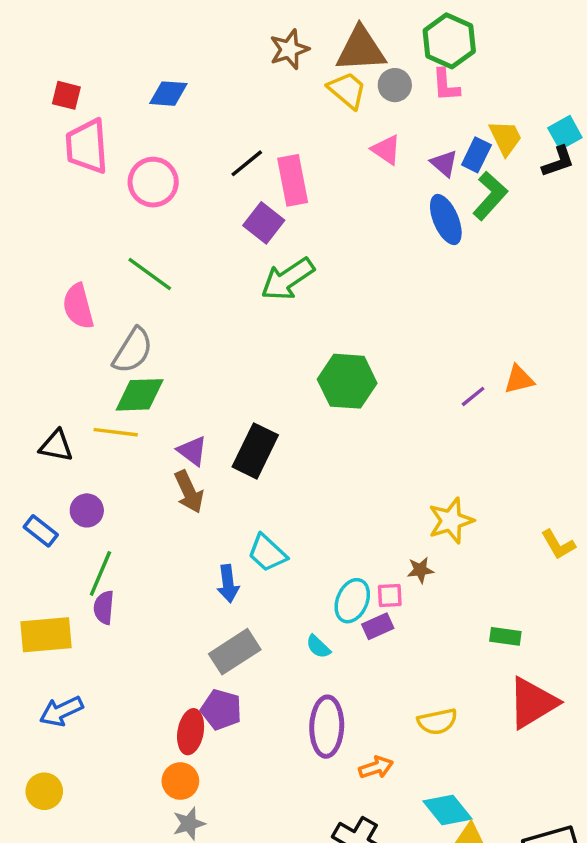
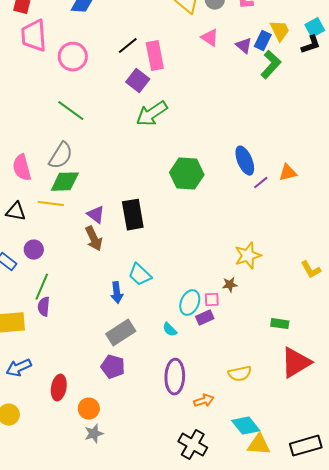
blue ellipse: (446, 220) -> (245, 161), moved
pink semicircle: (78, 306) -> (22, 168), moved
black rectangle: (255, 451) -> (133, 215), turned -36
red ellipse: (191, 732) -> (59, 388), moved

